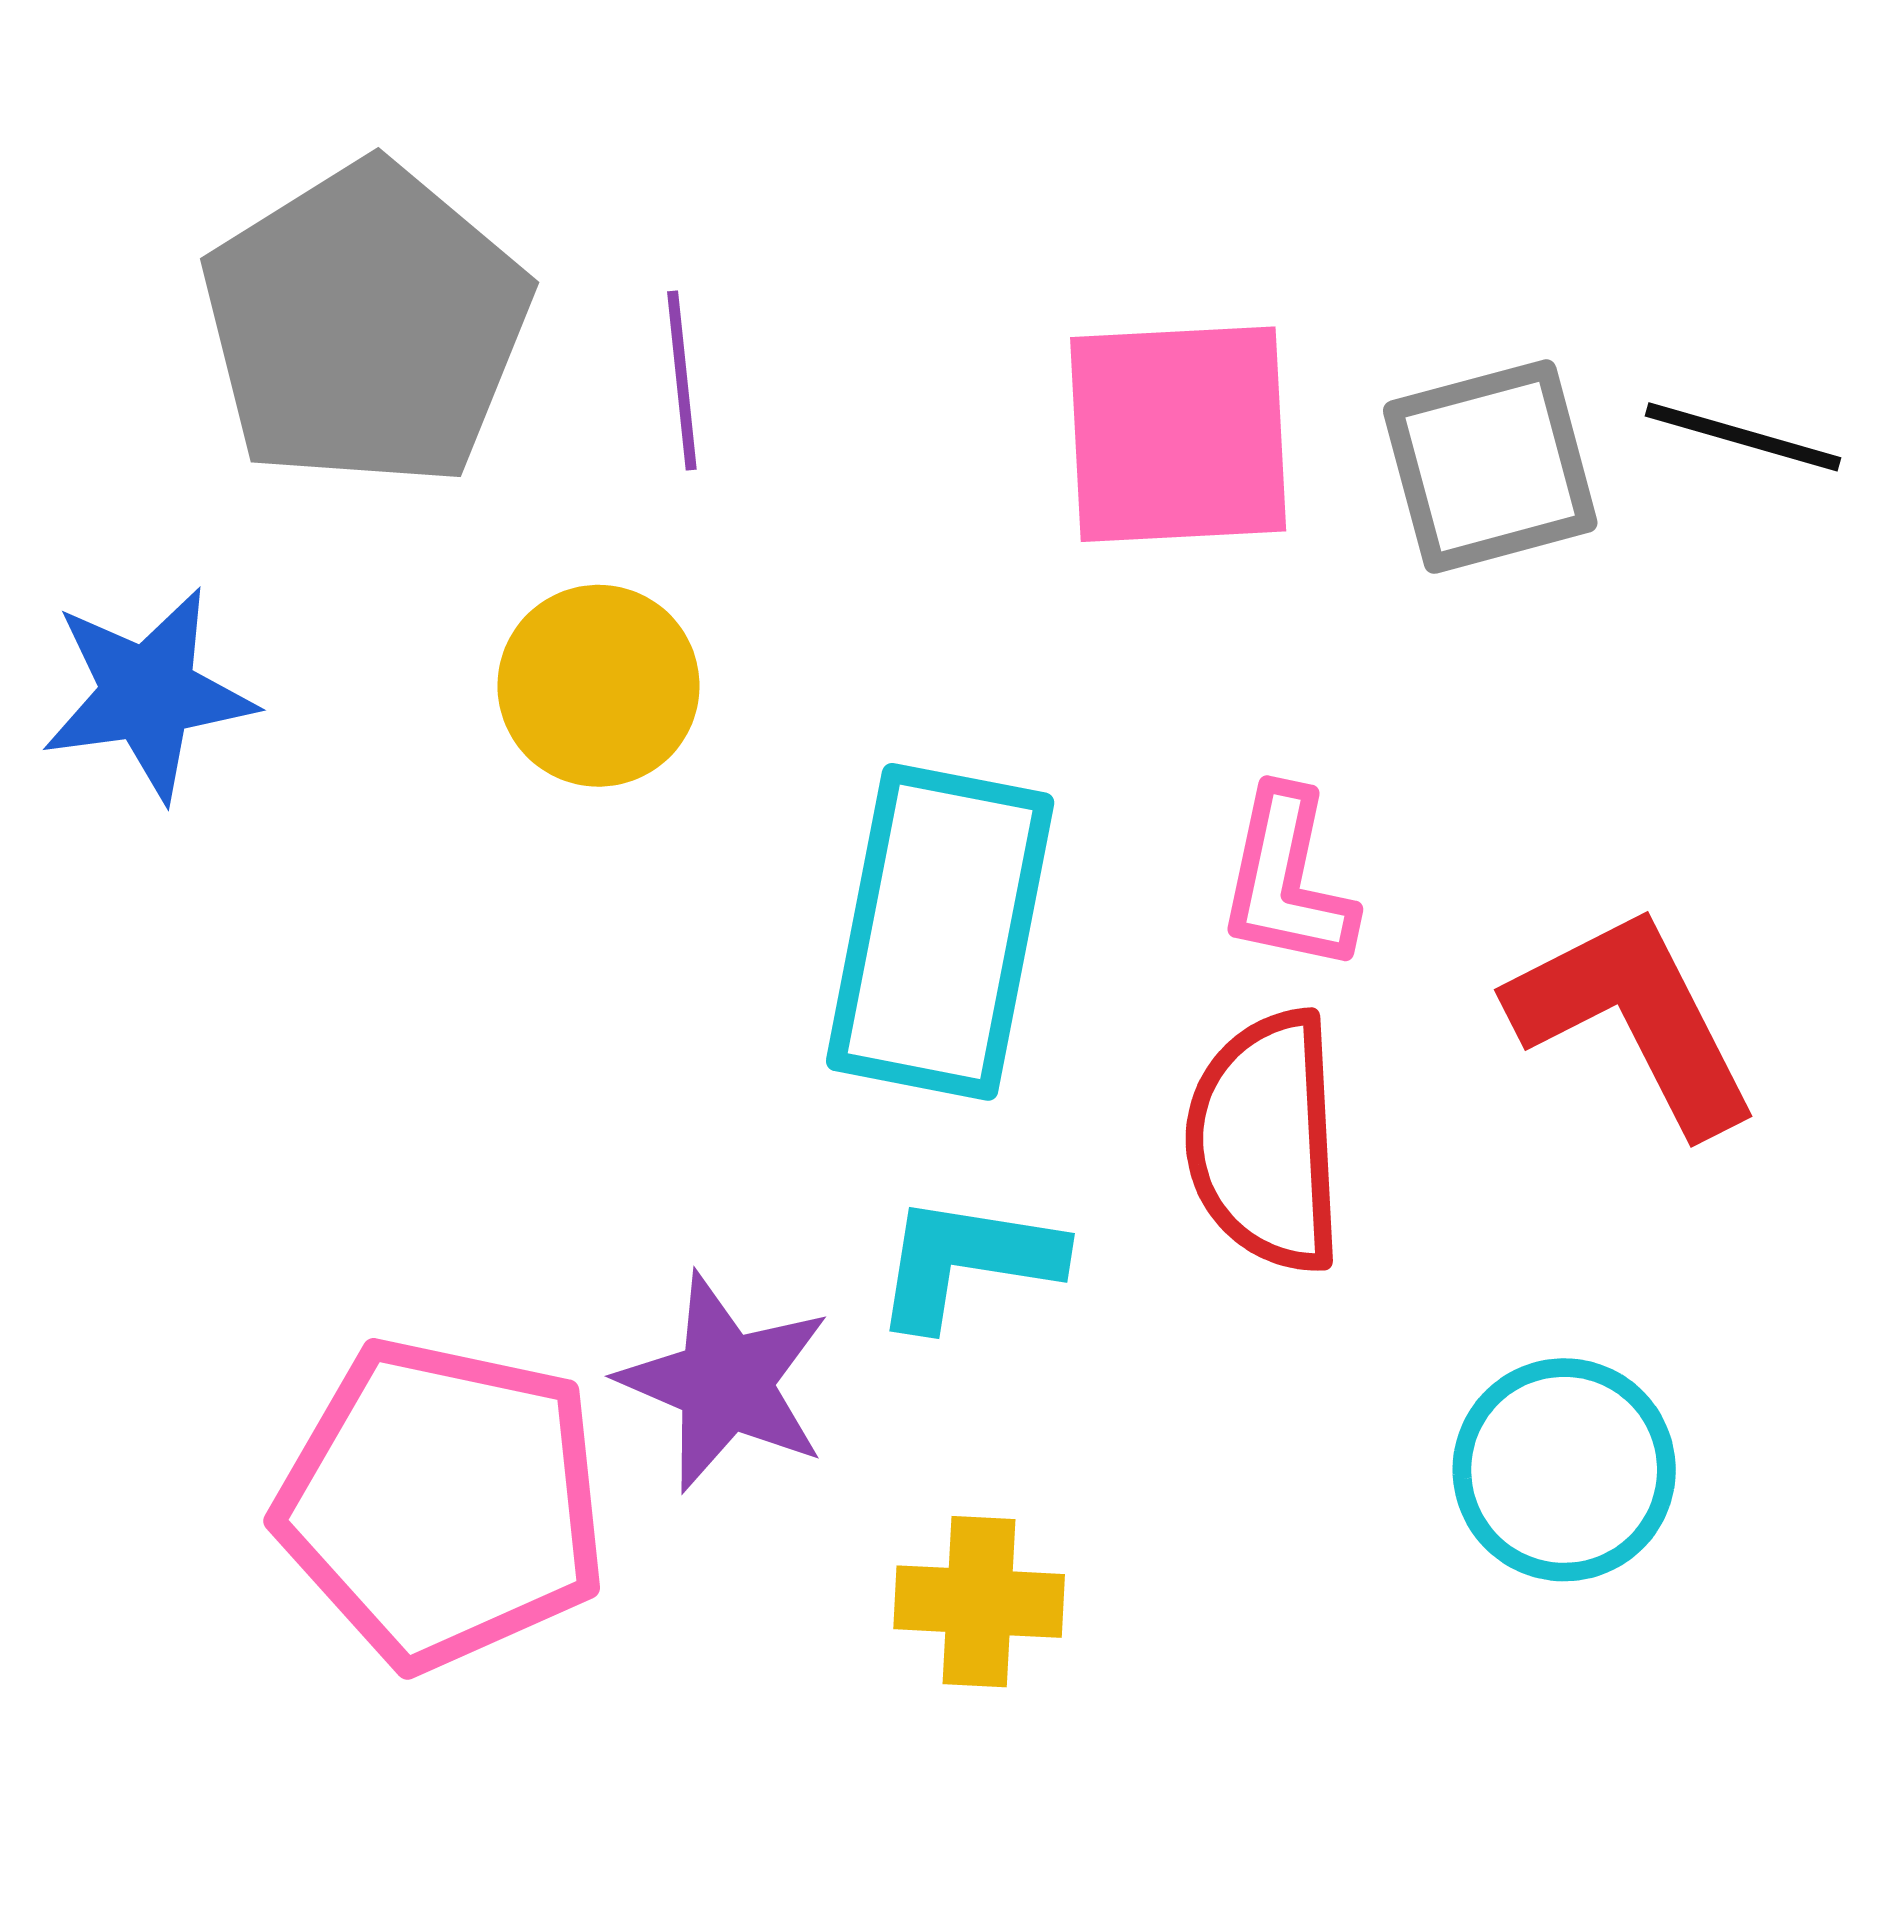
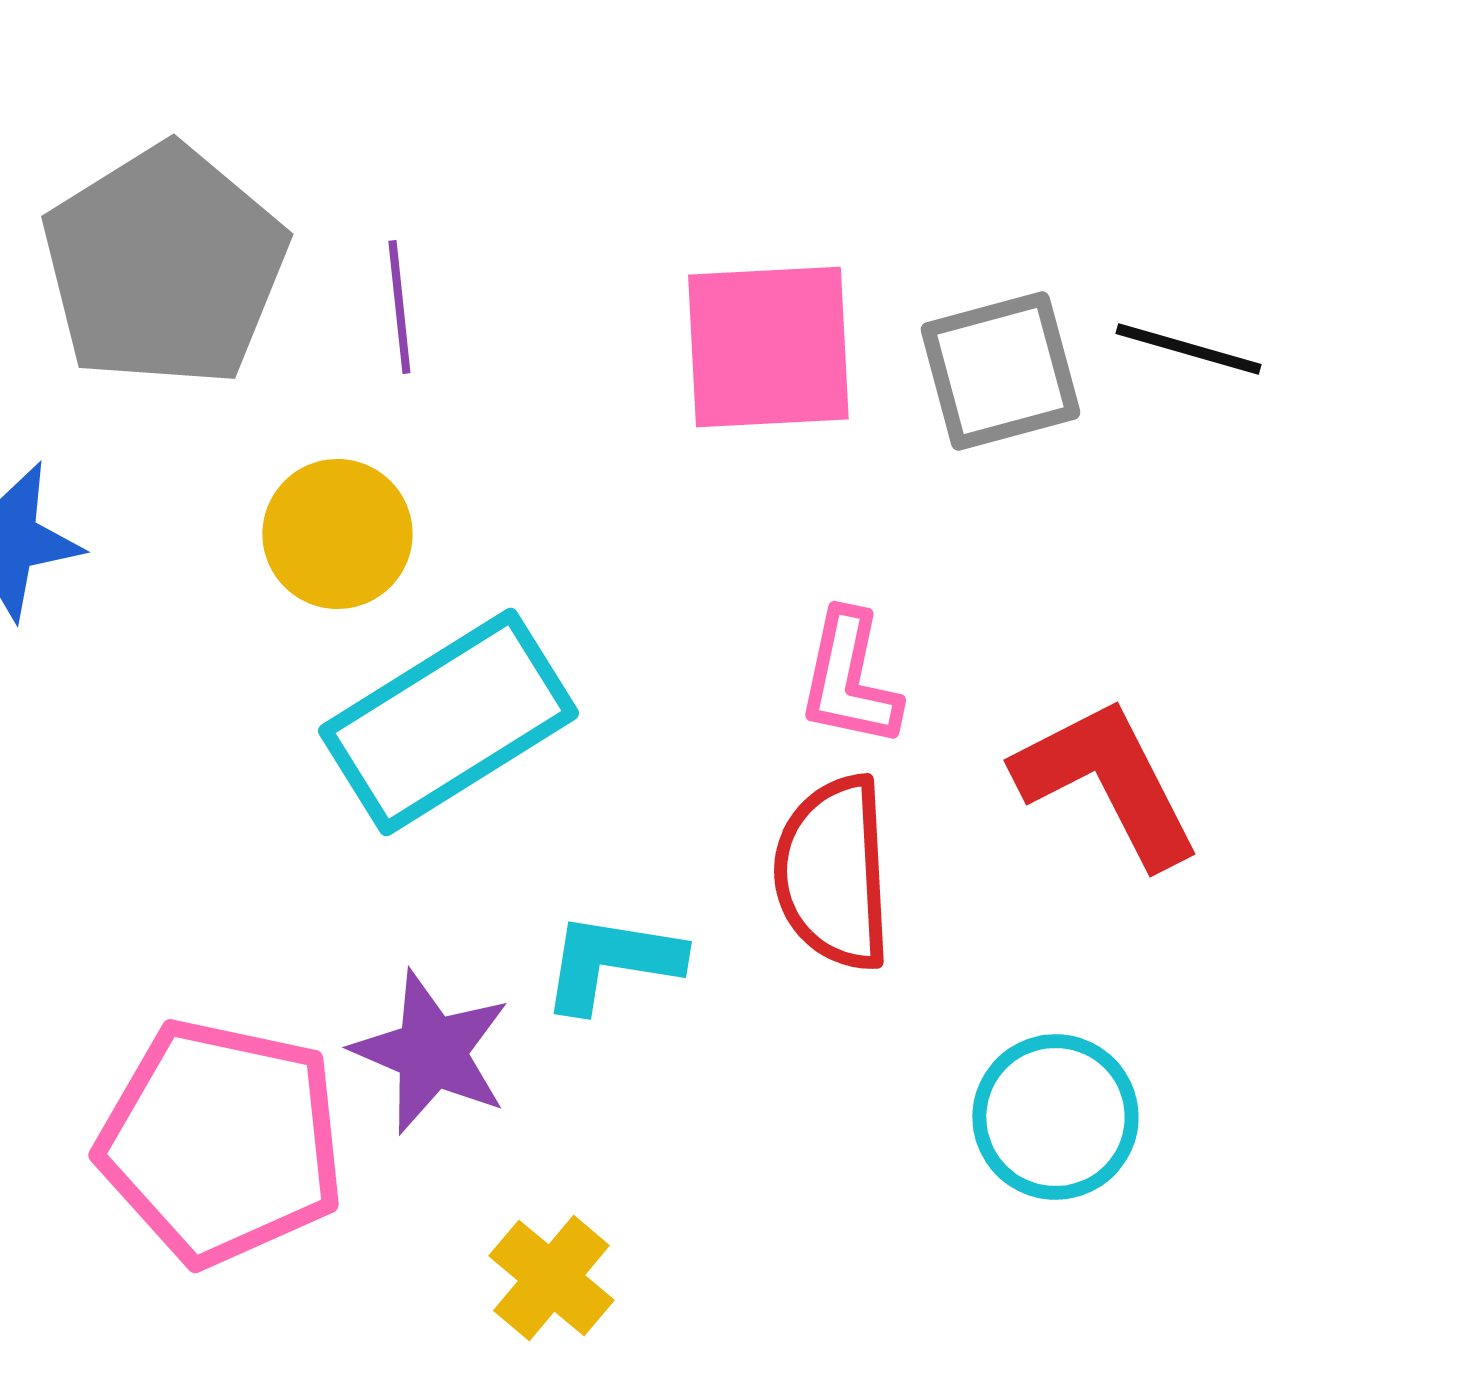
cyan rectangle: (940, 932) -> (448, 722), moved, turned 47
yellow cross: (979, 1602) -> (551, 1278), moved, turned 37

